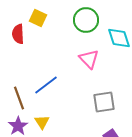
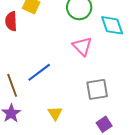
yellow triangle: (42, 122) -> (55, 113), moved

